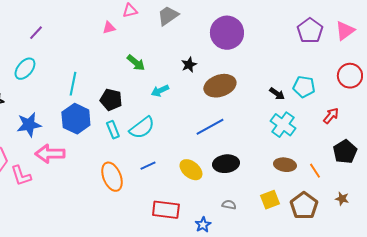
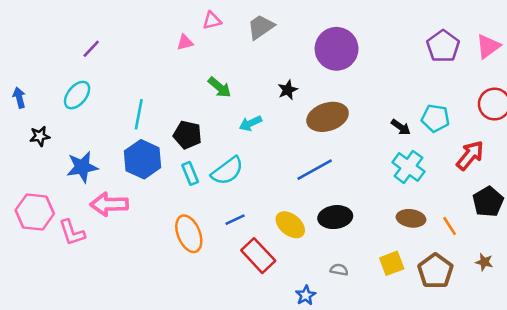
red arrow: (331, 116) -> (470, 155), size x1.4
red rectangle: (166, 210) -> (258, 256), moved, turned 40

